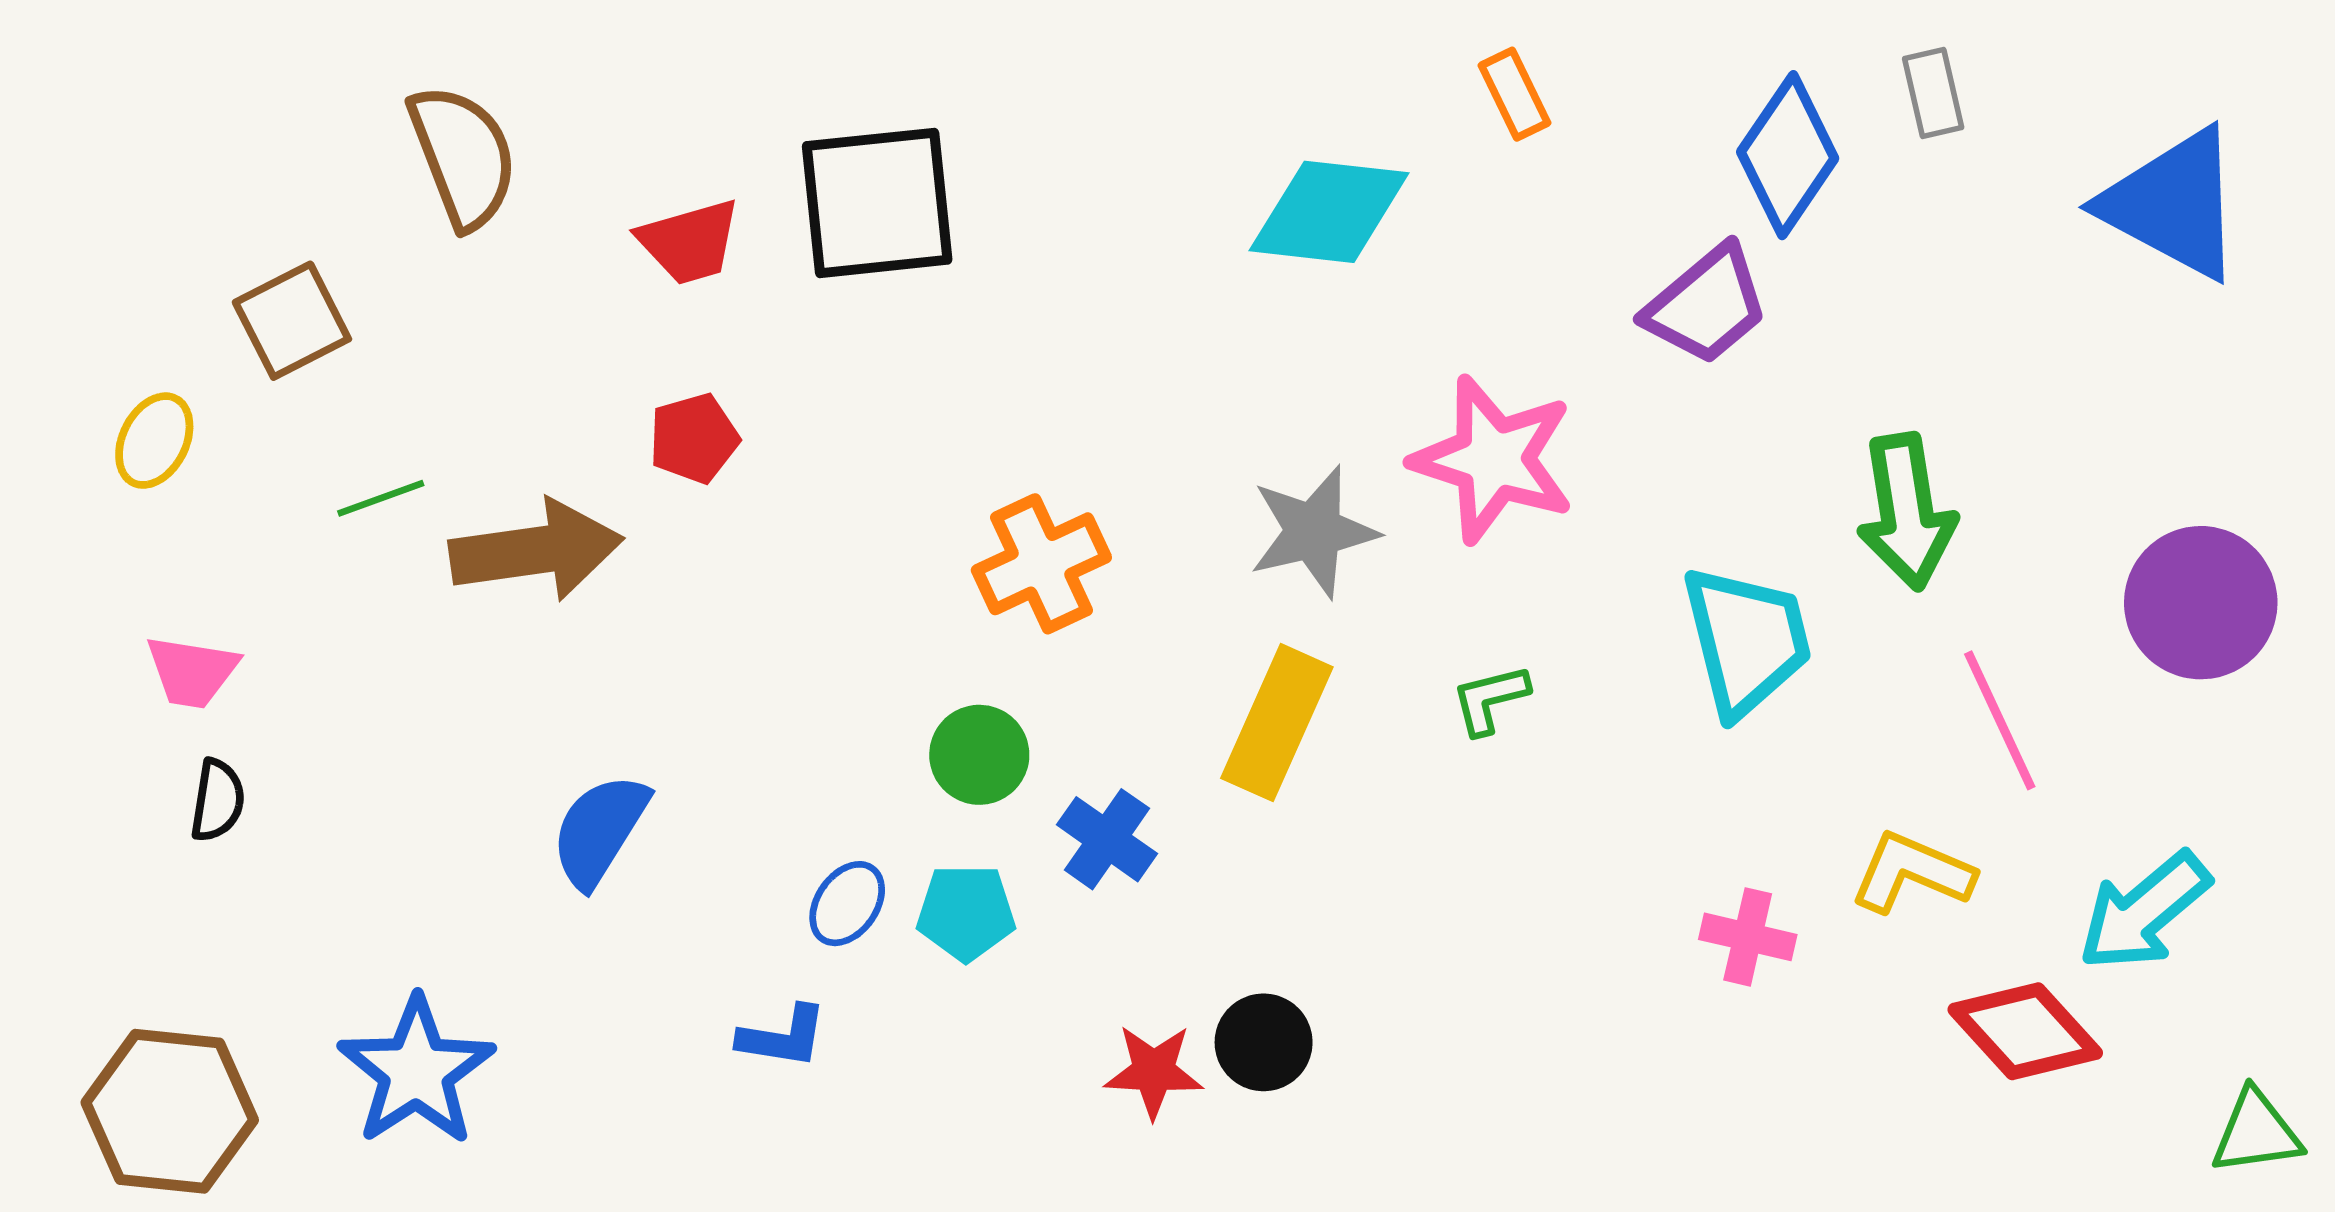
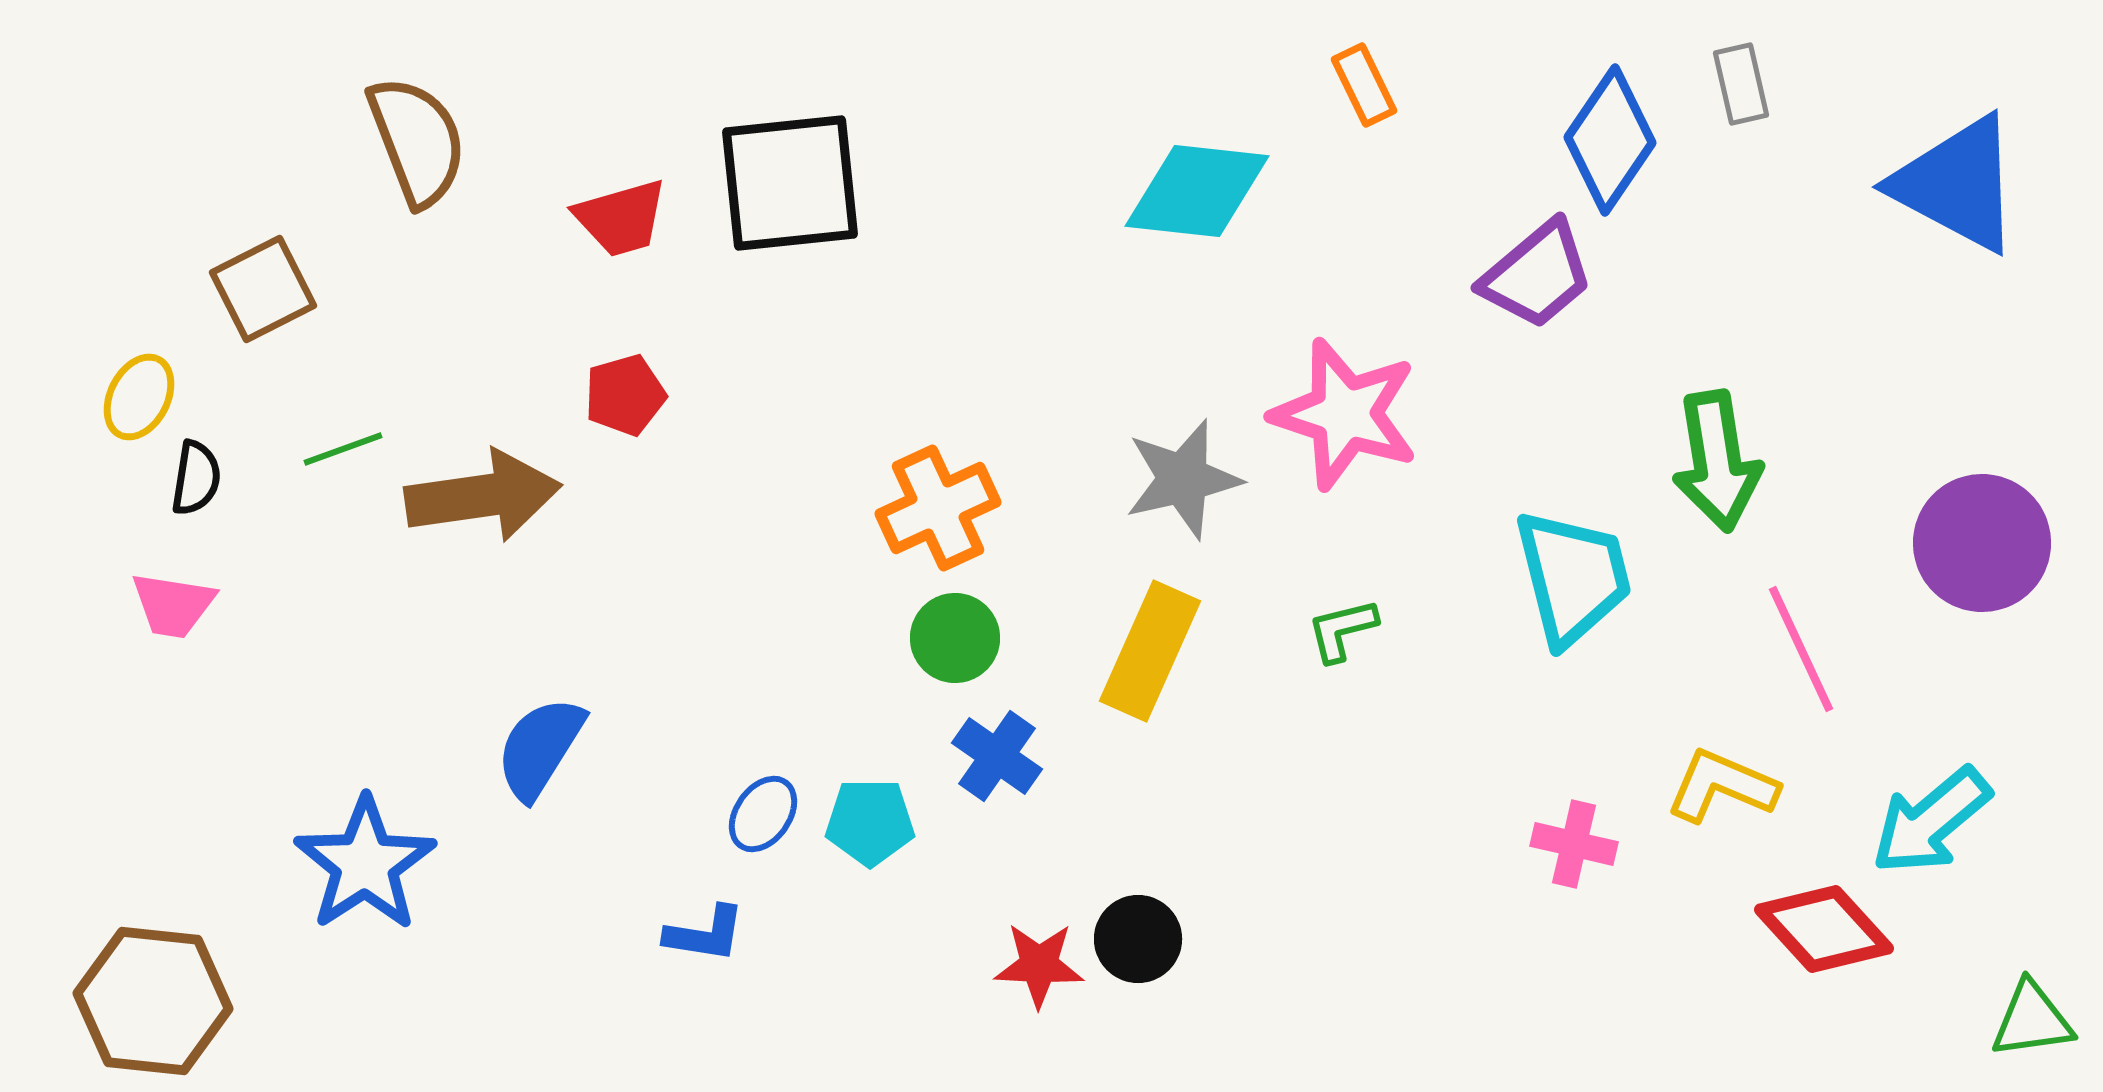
green circle: (979, 755) -> (955, 638), moved
black semicircle: (218, 800) -> (196, 478), moved
blue star: (416, 1071) -> (365, 864), moved

